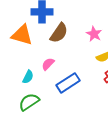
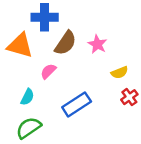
pink star: (94, 34) -> (97, 44), moved
pink semicircle: (48, 64) -> (48, 71), moved

